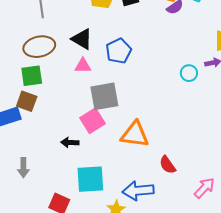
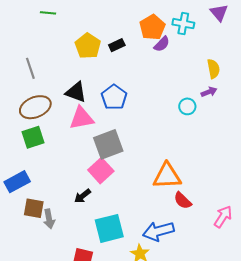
pink triangle: (83, 66) -> (82, 118), size x1.5
brown square: (27, 101) -> (34, 208), moved
orange triangle: (135, 134) -> (167, 176), moved
black arrow: (70, 142) -> (82, 196), turned -30
gray arrow: (23, 168) -> (49, 219), moved

